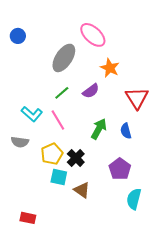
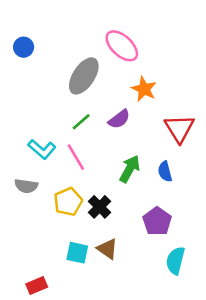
cyan square: (59, 177) -> (77, 253), moved
red rectangle: (28, 218) -> (37, 285), turned -35

